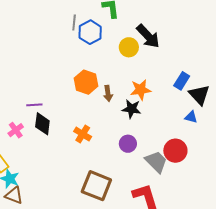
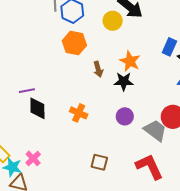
orange hexagon: (86, 82) -> (74, 43), moved
orange star: (141, 90) -> (130, 61), turned -30
pink cross: (16, 130) -> (33, 158), moved
brown square: (96, 186) -> (99, 162), size x0.6

